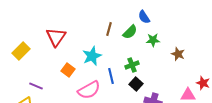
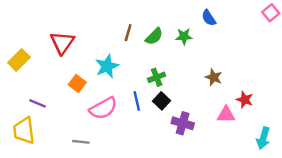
blue semicircle: (144, 17) -> (209, 18), moved
green star: (153, 40) -> (184, 36), moved
brown star: (178, 54) -> (214, 77), moved
blue line: (111, 76) -> (137, 101), moved

